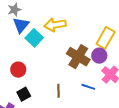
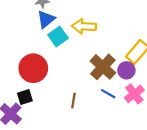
red circle: (18, 70) -> (33, 68), size x1.6
blue line: (88, 87) -> (108, 94), moved
black square: (24, 94) -> (25, 97), moved

